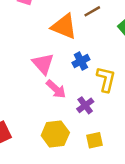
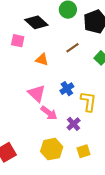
orange triangle: (64, 26) -> (42, 60), moved, size x0.6

